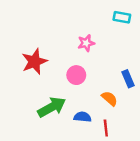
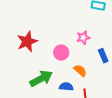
pink star: (86, 43) -> (83, 38), moved
orange semicircle: (110, 98) -> (80, 71), moved

